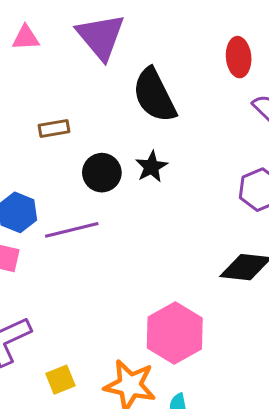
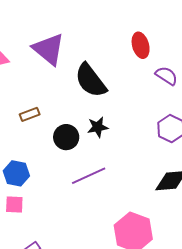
black star: (151, 167) -> (98, 127), turned 30
purple line: (72, 230) -> (89, 176), moved

